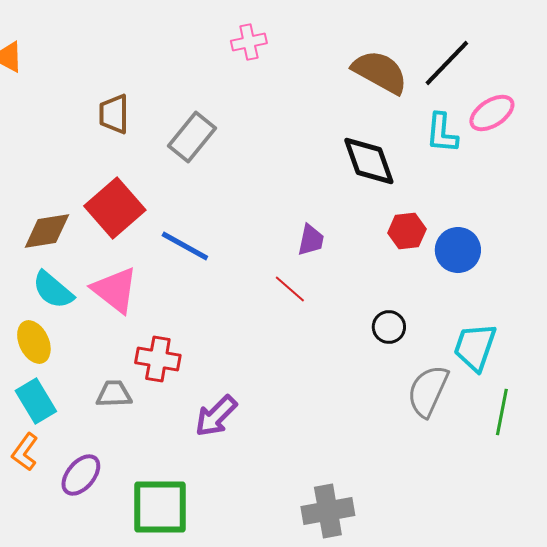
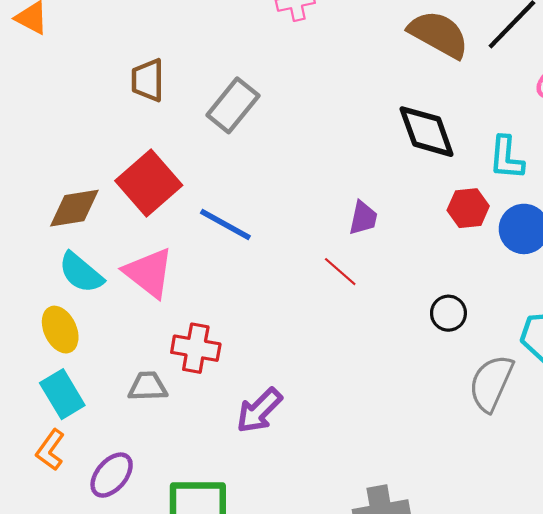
cyan L-shape: (442, 133) -> (506, 158), moved

